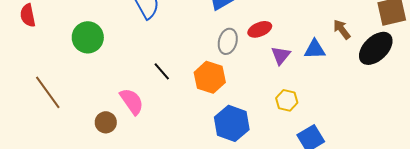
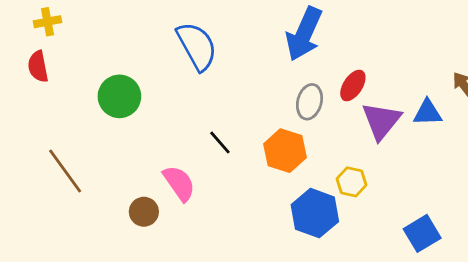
red ellipse: (260, 29) -> (353, 86), turned -35
purple triangle: (281, 55) -> (381, 121), size x1.5
yellow hexagon: (287, 100) -> (352, 182), moved

